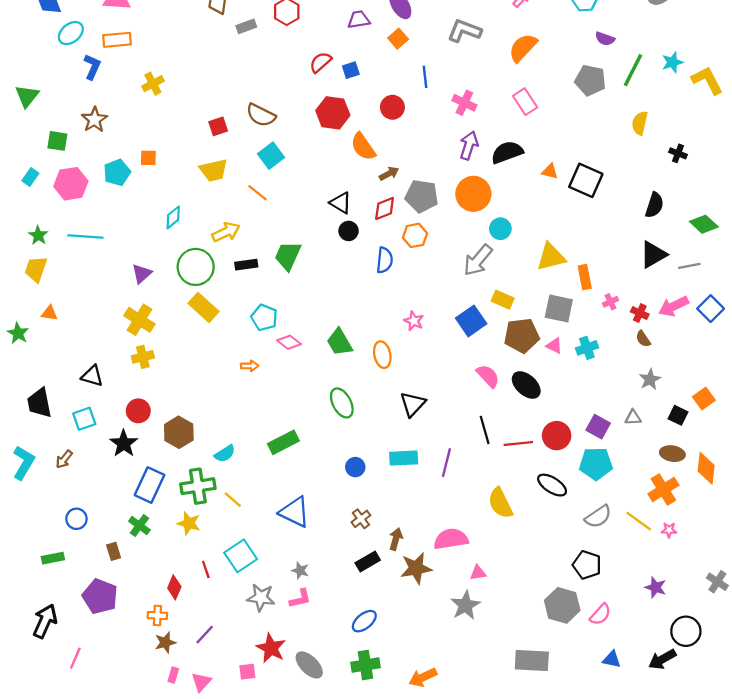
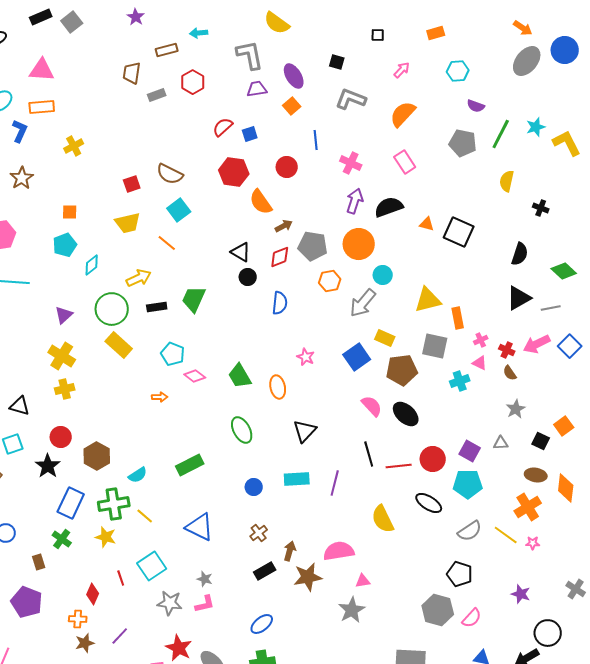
cyan pentagon: (117, 172) -> (65, 245), moved
orange hexagon: (415, 235) -> (330, 281), moved
pink triangle: (554, 346) -> (480, 363), moved

